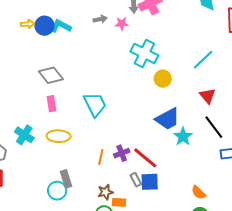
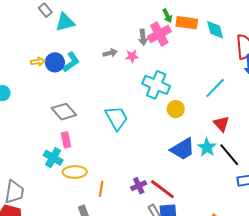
cyan L-shape: (61, 26) -> (71, 62), turned 120
cyan trapezoid: (95, 104) -> (116, 118), moved
cyan cross: (24, 135) -> (53, 158), moved
cyan star: (183, 136) -> (207, 147), moved
orange line: (101, 157) -> (101, 189), moved

